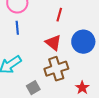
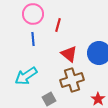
red line: (59, 15) -> (58, 25), moved

